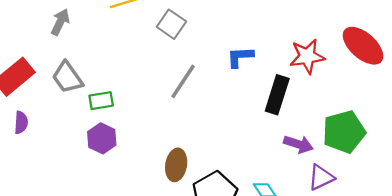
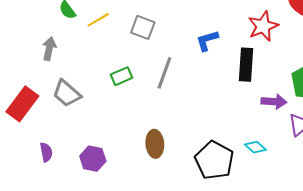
green rectangle: (101, 101) -> (122, 76), moved
purple semicircle: (21, 122) -> (46, 152), moved
purple hexagon: (102, 138) -> (93, 159), moved
brown ellipse: (176, 165) -> (155, 144), moved

